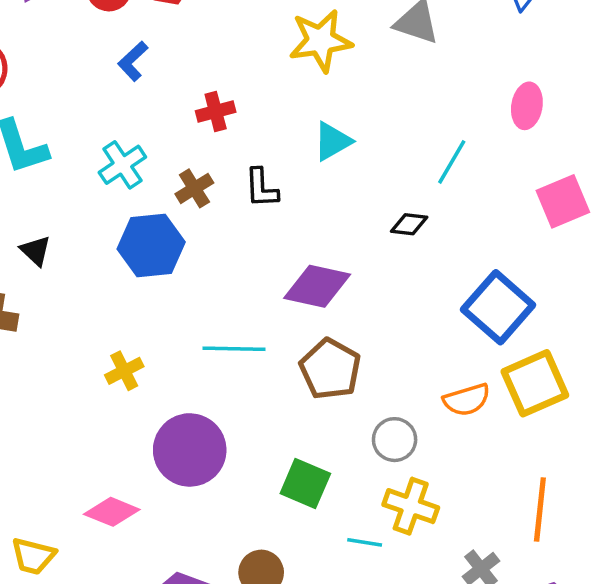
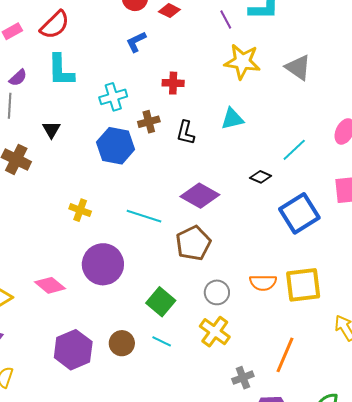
blue square: (498, 307) -> (299, 213), moved
yellow cross: (124, 371) -> (80, 210), turned 30
cyan line: (365, 542) -> (162, 341), moved

